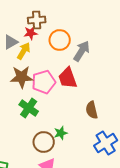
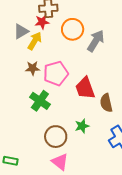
brown star: (22, 77) -> (33, 68), size x0.6
red trapezoid: (68, 78) -> (85, 88), moved
green star: (61, 133) -> (82, 126), moved

